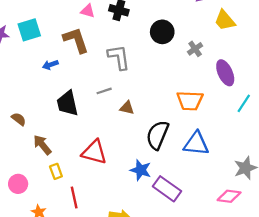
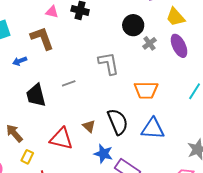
black circle: (162, 32) -> (133, 25), moved
gray L-shape: (119, 57) -> (109, 63), moved
purple ellipse: (225, 73) -> (179, 46), moved
brown triangle: (127, 108) -> (89, 126), moved, turned 32
black semicircle: (157, 135) -> (118, 122), turned 136
yellow rectangle: (56, 171) -> (27, 157), turned 48

